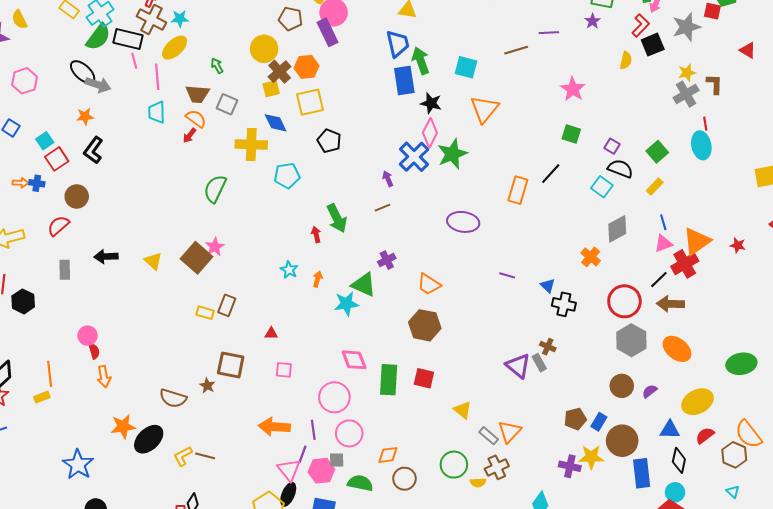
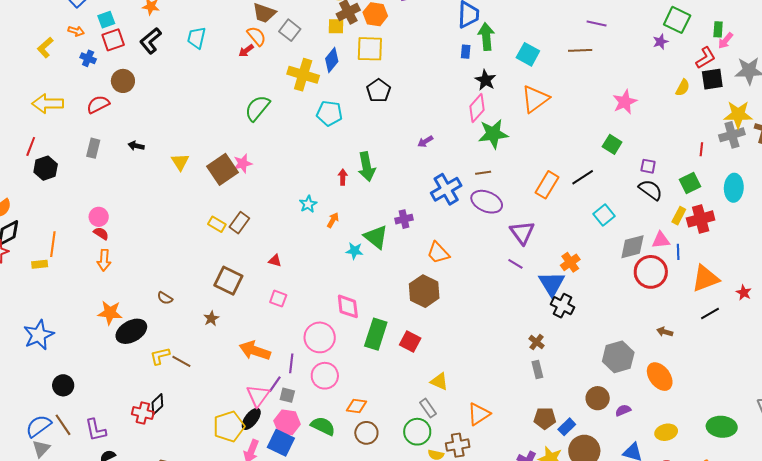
purple line: (549, 33) -> (597, 24), moved
yellow star: (687, 73) -> (738, 115), size x1.6
blue rectangle: (404, 81) -> (466, 52), size x0.5
cyan trapezoid: (157, 112) -> (197, 38), moved
blue diamond: (276, 123) -> (332, 60), turned 50
red line: (705, 124) -> (701, 149), moved
purple square: (612, 146) -> (648, 166), turned -35
blue cross: (414, 157) -> (446, 189), moved
purple arrow: (388, 179) -> (425, 141), turned -112
orange arrow: (20, 183) -> (76, 31), moved
cyan square: (602, 187) -> (604, 215), moved
yellow rectangle: (655, 187) -> (679, 216), turned -30
brown line: (383, 208) -> (483, 173), moved
pink triangle: (663, 244) -> (661, 240), moved
black arrow: (106, 257) -> (136, 146), size x0.7
orange cross: (591, 257) -> (570, 262), moved
red cross: (685, 264) -> (701, 219), moved
black line: (659, 280) -> (710, 314), moved
blue triangle: (548, 286) -> (552, 284), size x1.8
red circle: (624, 301) -> (651, 272), moved
cyan star: (346, 304) -> (354, 251), size x0.7
brown arrow: (670, 304) -> (665, 332), size x0.6
red semicircle: (94, 351) -> (101, 233), turned -56
gray rectangle: (539, 363) -> (537, 370), moved
green ellipse: (741, 364) -> (722, 427), moved
purple triangle: (518, 366) -> (522, 233), moved
brown star: (207, 386) -> (211, 318), moved
brown semicircle: (173, 398) -> (165, 298), size x0.6
yellow ellipse: (697, 402) -> (666, 432), size x0.7
yellow triangle: (463, 410) -> (439, 382), turned -30
gray rectangle: (489, 436) -> (428, 408), moved
gray square: (337, 460) -> (287, 395), moved
blue star: (78, 465) -> (39, 335), moved
pink hexagon: (321, 471) -> (287, 422), moved

